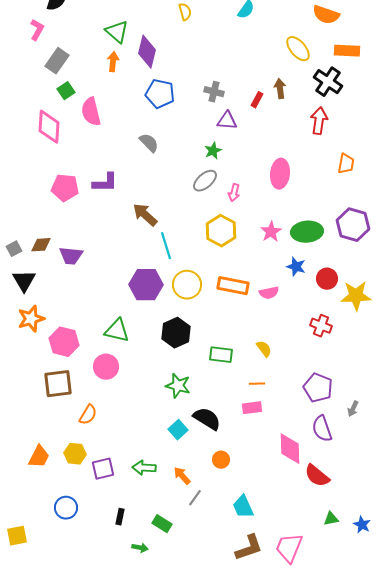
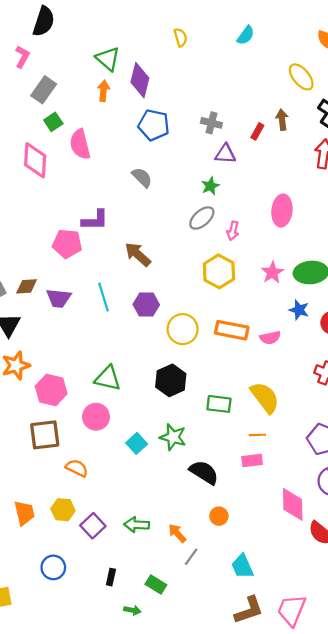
pink pentagon: (65, 188) -> (67, 244), moved
cyan line: (166, 246) -> (104, 297), moved
purple hexagon: (146, 285) -> (146, 305), moved, size x0.7
yellow semicircle: (264, 349) -> (265, 398), size x1.8
orange semicircle: (88, 415) -> (77, 468), turned -95
cyan square: (178, 430) -> (137, 443), moved
orange trapezoid: (39, 457) -> (24, 513), turned -40
purple square: (103, 469) -> (93, 526), turned -30

